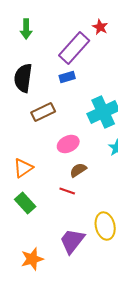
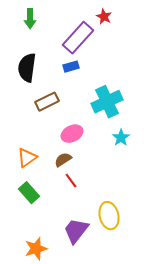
brown semicircle: (78, 170) -> (63, 160), moved
red line: (67, 191) -> (71, 181), turned 35

